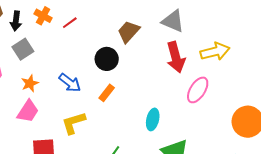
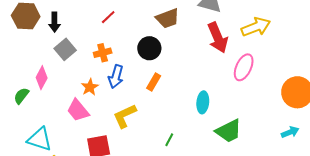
orange cross: (43, 16) -> (103, 53), moved, turned -36
brown trapezoid: (129, 32) -> (168, 18), turned -145
orange star: (30, 83) -> (90, 87), moved
blue arrow: (70, 83) -> (116, 77), turned 75
pink trapezoid: (28, 111) -> (78, 110), turned 115

